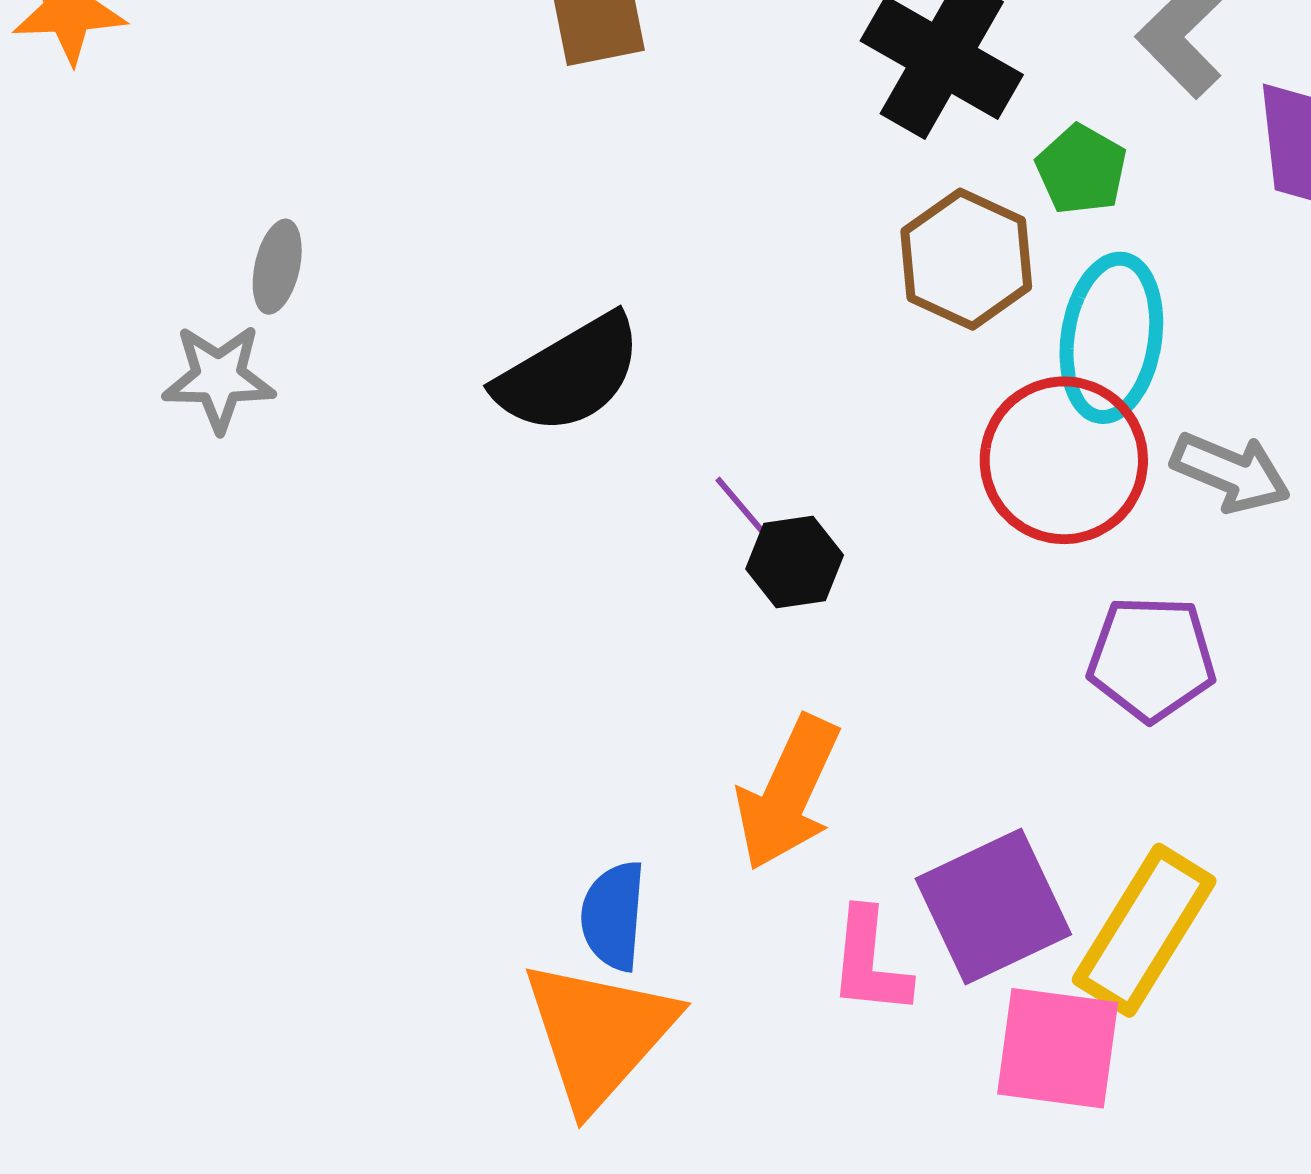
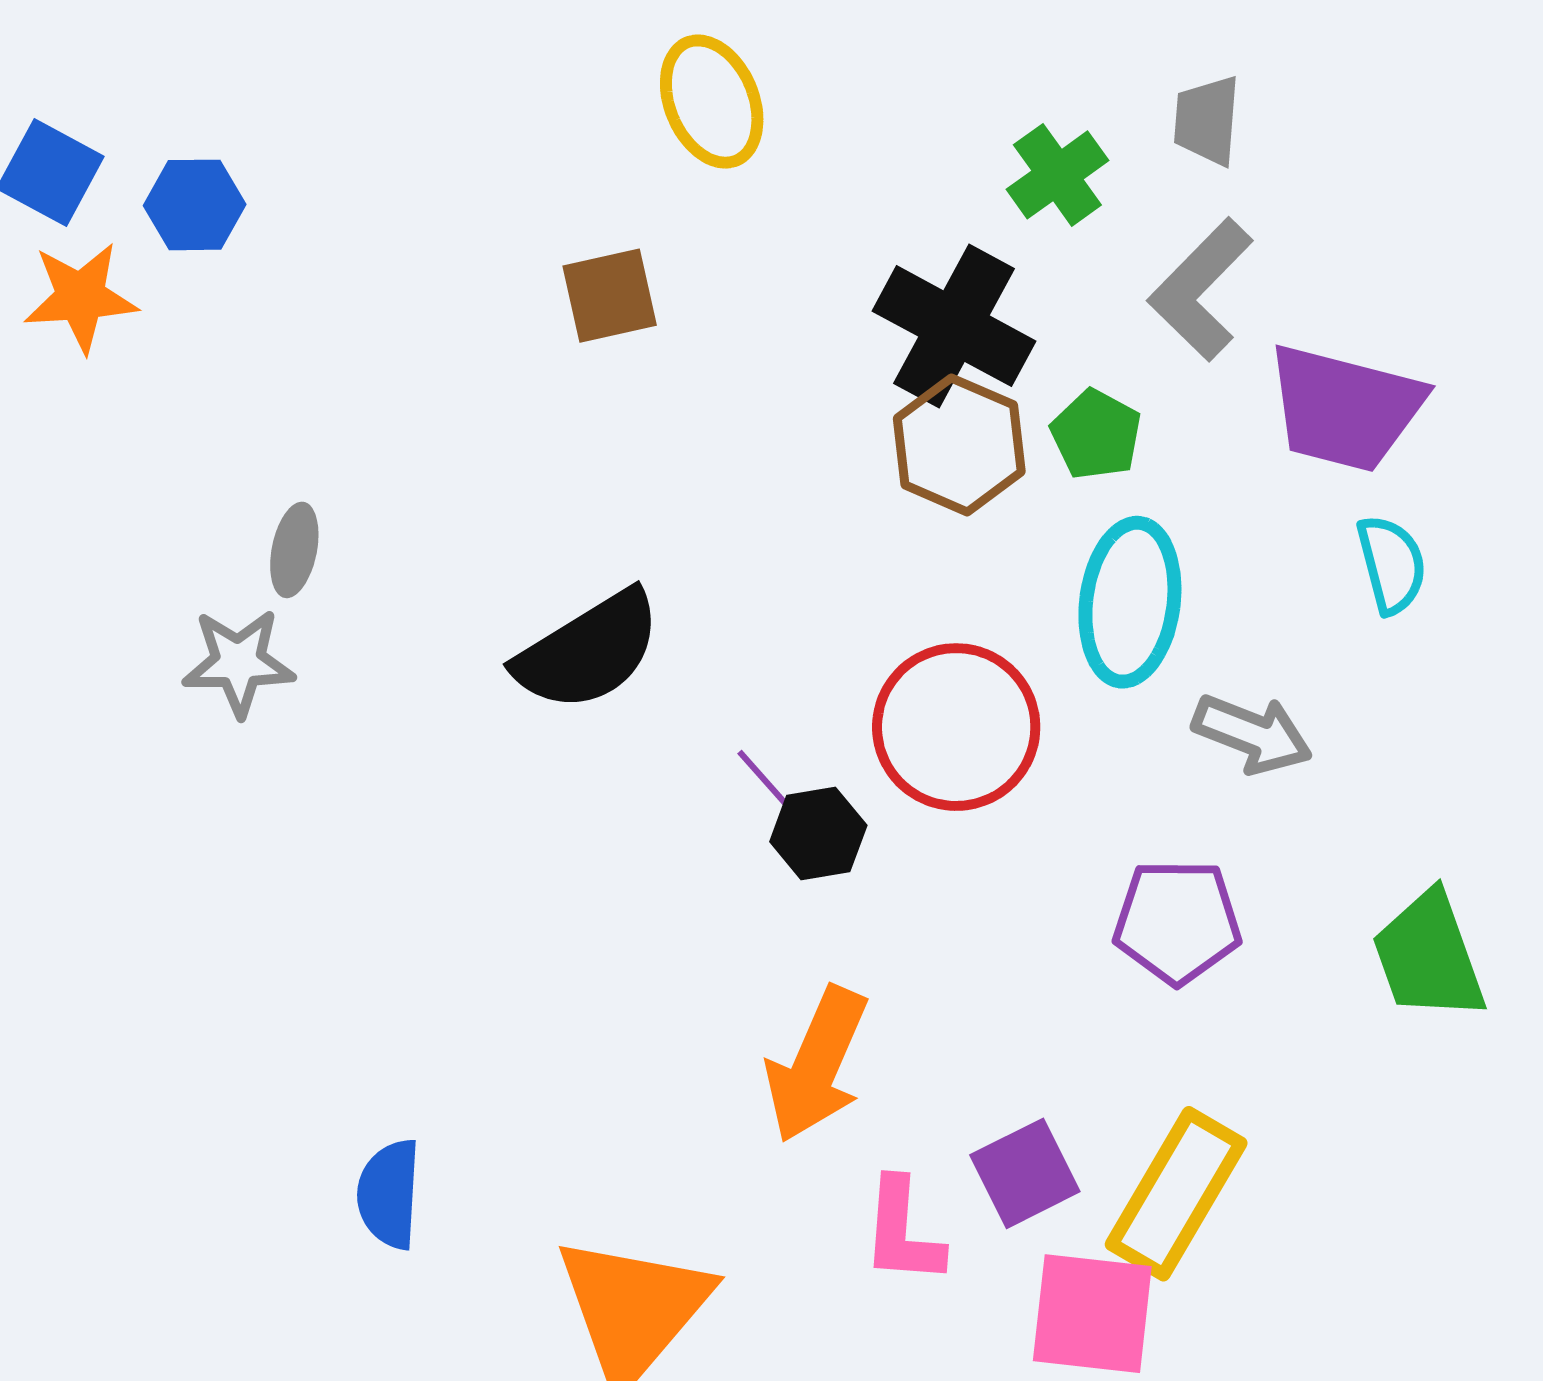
brown hexagon: (966, 259) -> (959, 445), moved
red circle: (1064, 460) -> (956, 727), moved
purple square: (993, 906) -> (1025, 1173), size x0.7
blue semicircle: (613, 916) -> (389, 1194), moved

